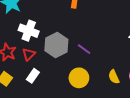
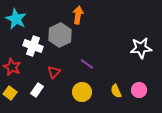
gray hexagon: (56, 45) -> (60, 35), moved
red triangle: (29, 54) -> (54, 72), moved

